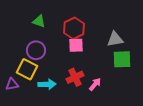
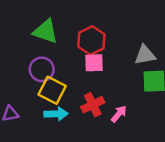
green triangle: (39, 21) -> (46, 31), size x1.5
yellow square: (27, 69) -> (52, 90), moved

